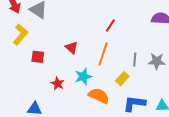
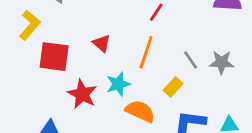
red square: (38, 57) -> (54, 57), size x1.6
gray line: (135, 59) -> (191, 60), turned -40
red star: (58, 84) -> (82, 94), size x1.5

